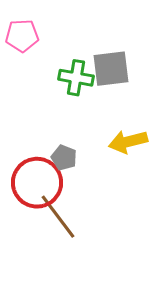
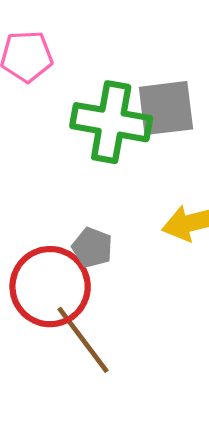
green cross: (76, 78) -> (111, 122), size x1.4

